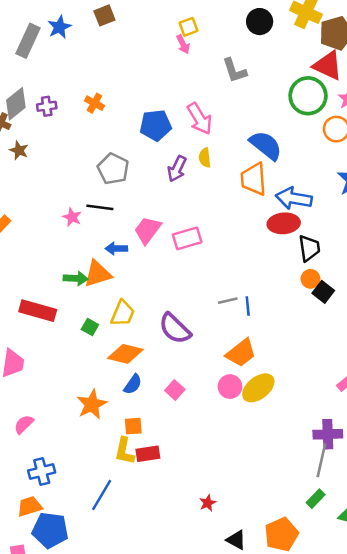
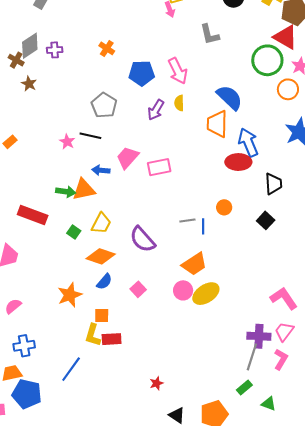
orange cross: (94, 103) -> (107, 48), moved
blue arrow: (294, 198) -> (248, 142), turned 52
black trapezoid: (309, 248) -> (273, 184), moved
orange circle: (310, 279) -> (224, 207), moved

